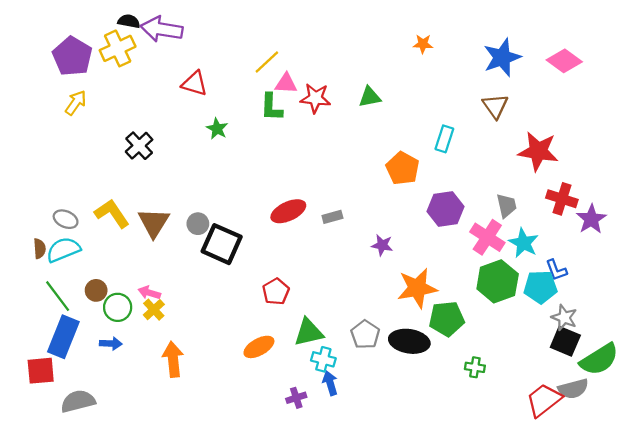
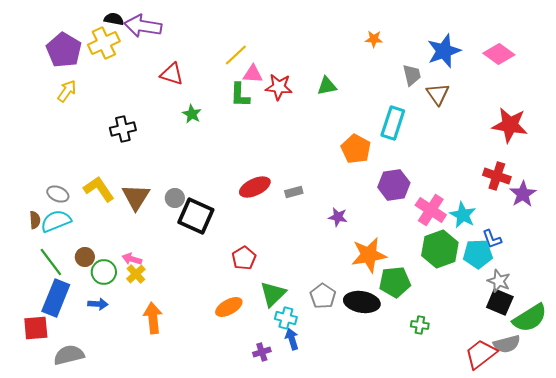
cyan rectangle: (444, 139) -> (393, 123), size x1.4
black cross: (139, 146) -> (123, 129), turned 30
red star: (538, 151) -> (510, 125), moved
gray trapezoid: (507, 206) -> (412, 75), moved
green triangle: (309, 332) -> (273, 294), turned -32

